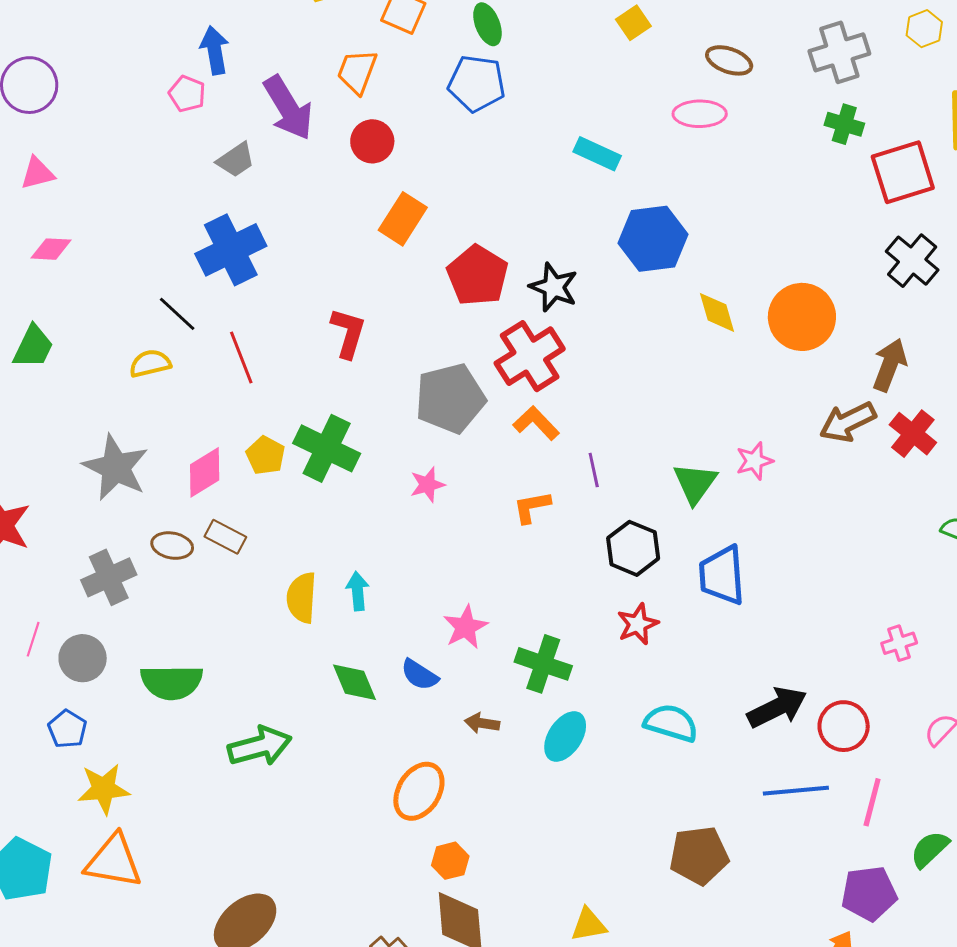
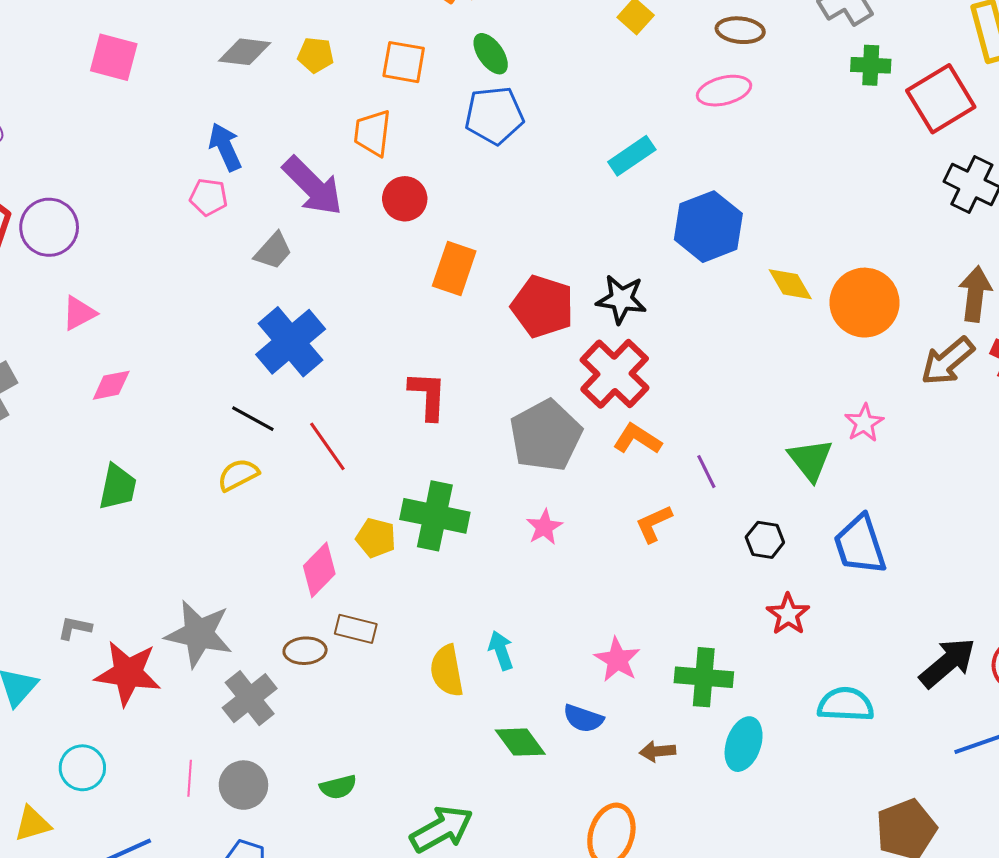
cyan rectangle: (597, 154) -> (632, 156), turned -45
orange circle: (802, 317) -> (864, 303), moved
gray star: (116, 468) -> (199, 634), moved
black hexagon: (633, 548) -> (765, 540), size x0.7
green semicircle: (172, 682) -> (338, 787), size x0.6

